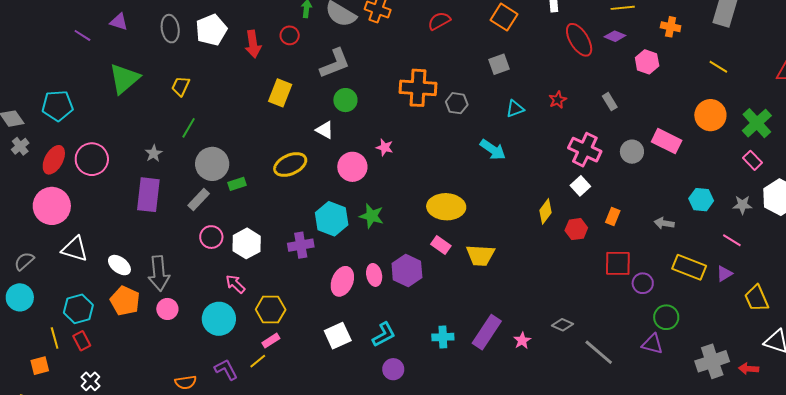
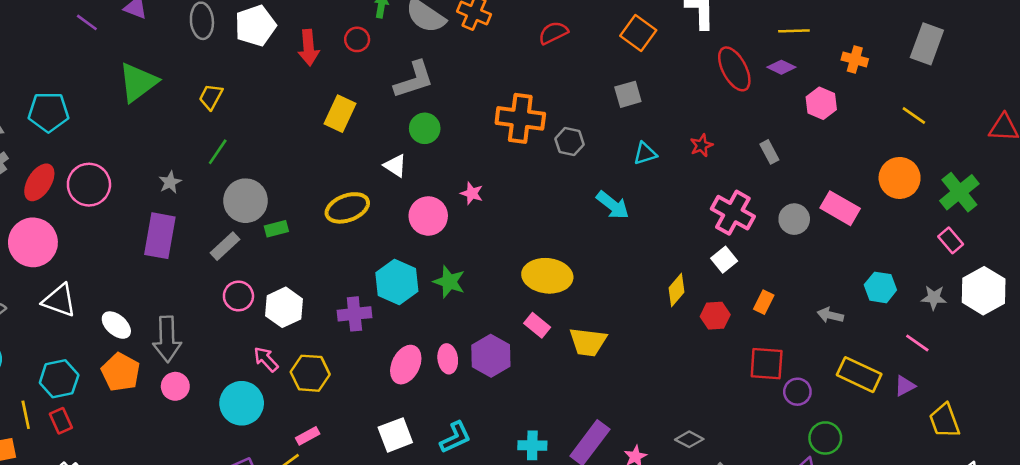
yellow hexagon: (271, 309) -> (310, 373), moved

